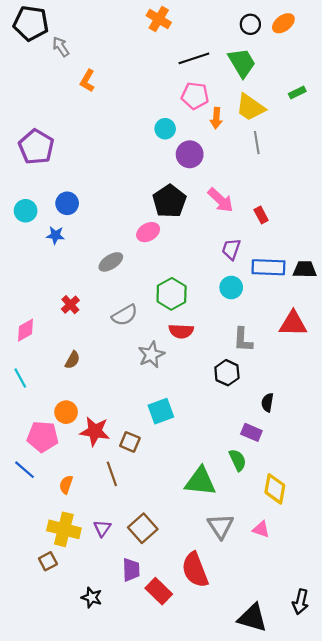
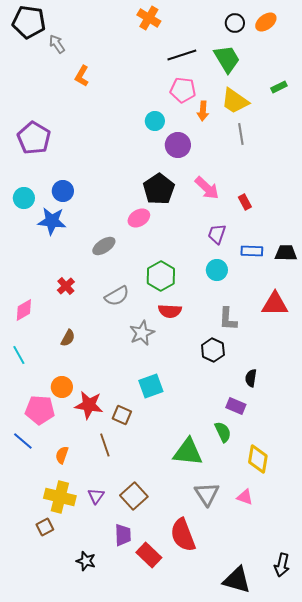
blue star: (55, 235) -> (52, 221), size x1.6
blue rectangle: (268, 267) -> (252, 251), size x0.7

